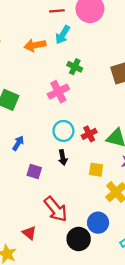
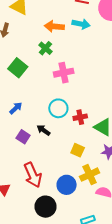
cyan arrow: (63, 35) -> (81, 24), turned -126
green cross: (75, 67) -> (45, 48), moved
black arrow: (63, 158) -> (43, 130), moved, turned 120
blue circle: (98, 223) -> (67, 185), moved

